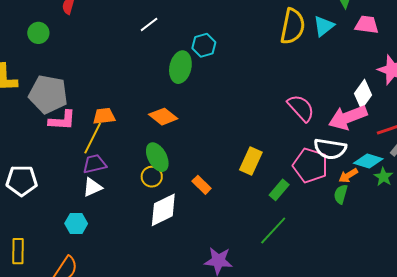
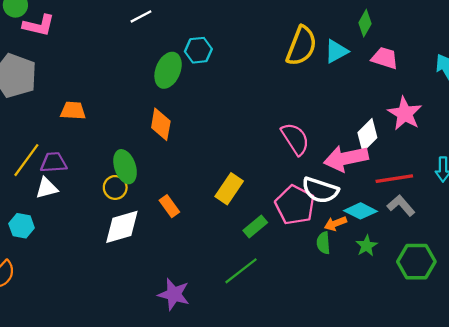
orange diamond: (163, 117) -> (161, 124), moved, turned 52
pink L-shape: (62, 120) -> (39, 25), moved
yellow line: (93, 138) -> (26, 160), moved
green star: (383, 177) -> (366, 246), moved
green semicircle: (341, 194) -> (323, 243), turned -30

